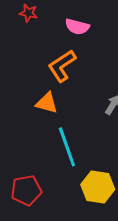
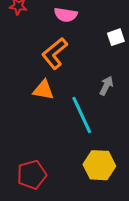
cyan line: (67, 147) -> (82, 115), moved

